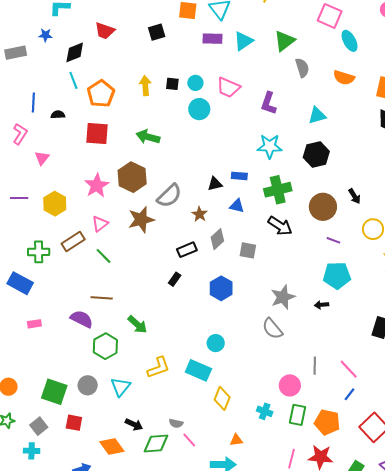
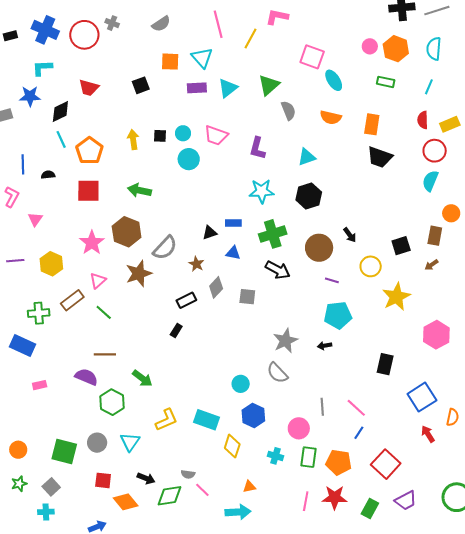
blue star: (45, 35) -> (30, 96), size x1.5
blue hexagon: (221, 288) -> (253, 416), moved
cyan circle: (216, 343) -> (241, 384), moved
red square: (74, 423) -> (103, 480), moved

